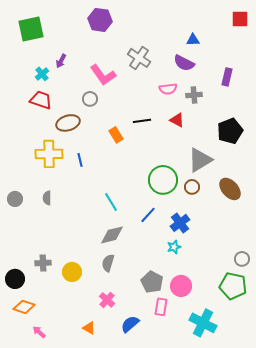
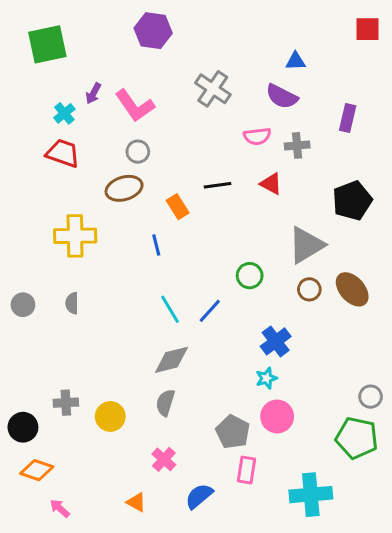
pink L-shape: (103, 75) -> (135, 106), moved
brown ellipse: (68, 123) -> (124, 188), moved
blue line: (80, 160) -> (156, 245), moved
green circle: (163, 180) -> (250, 276), size x0.6
brown circle: (192, 187) -> (309, 289), moved
blue line: (148, 215) -> (210, 311), moved
pink circle: (181, 286) -> (277, 416), moved
cyan cross: (203, 323) -> (311, 495), turned -32

